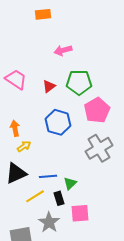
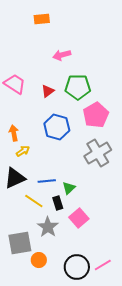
yellow line: (35, 196) -> (34, 201), turned 66
pink square: (80, 213) -> (79, 218), turned -36

